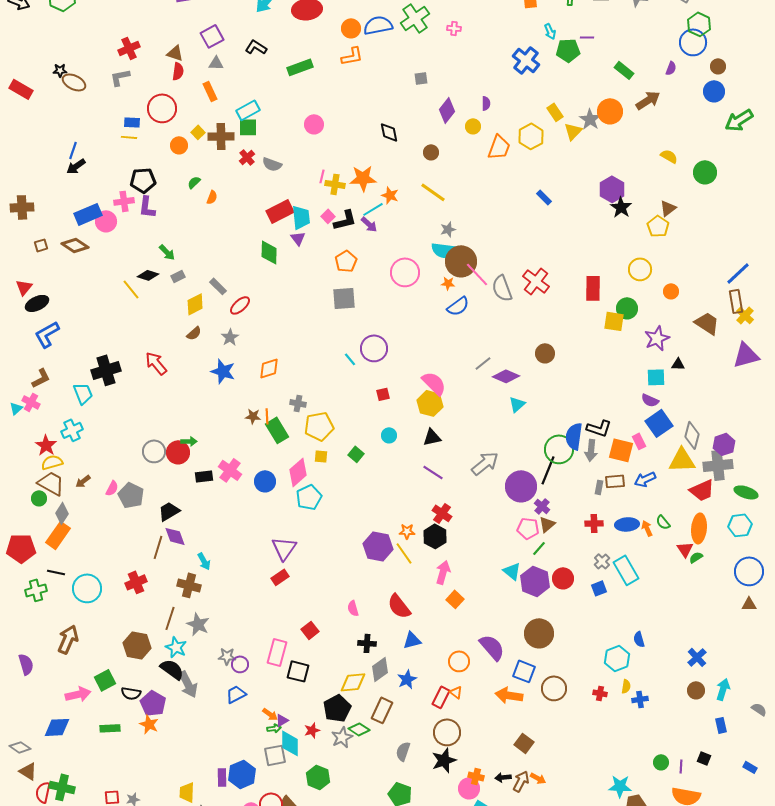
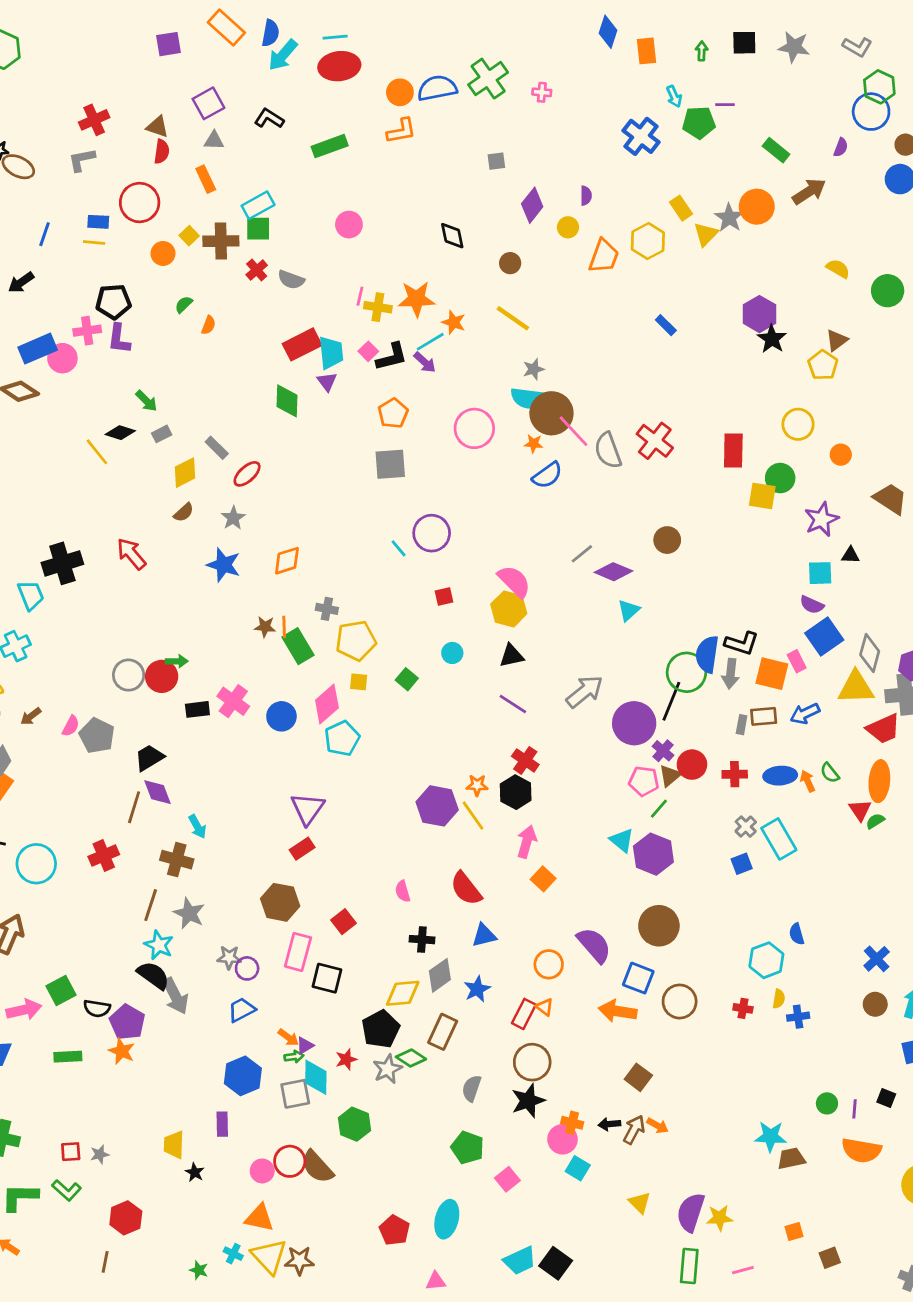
blue line: (73, 150) -> (45, 234), moved
red circle: (563, 578) -> (692, 765), moved
brown hexagon: (137, 645) -> (280, 902), moved
blue hexagon: (242, 774) -> (243, 1076), moved

